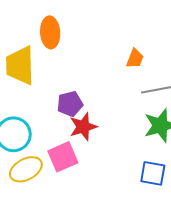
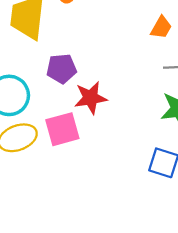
purple pentagon: (70, 104) -> (62, 69), moved

